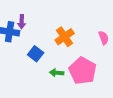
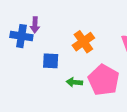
blue square: (36, 54) -> (51, 61), turned -35

